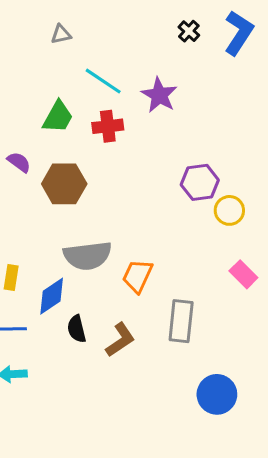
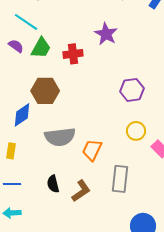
cyan line: (103, 81) -> (26, 22), moved
purple semicircle: (19, 162) -> (16, 46), moved
yellow circle: (229, 210) -> (136, 131), moved
blue diamond: (52, 296) -> (22, 115), moved

